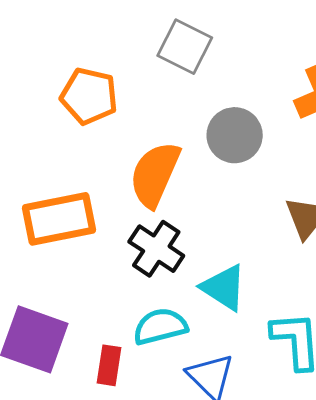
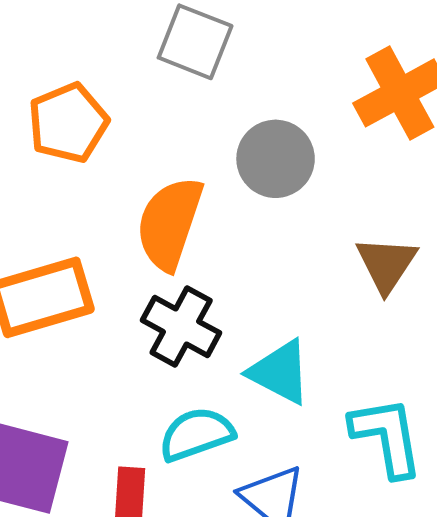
orange pentagon: (89, 96) -> (68, 123), turned -30

